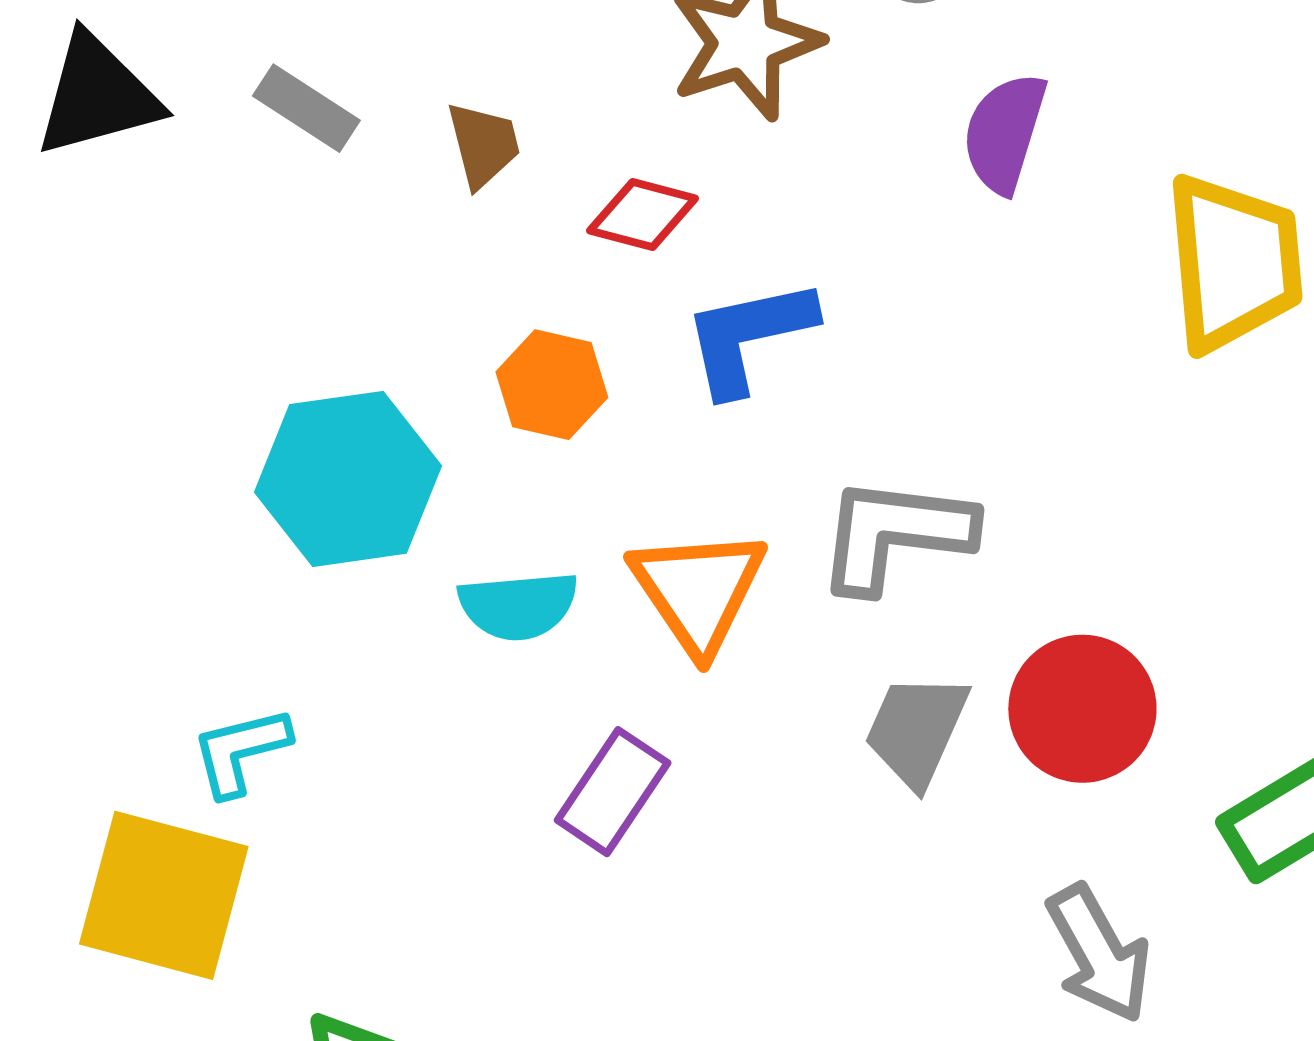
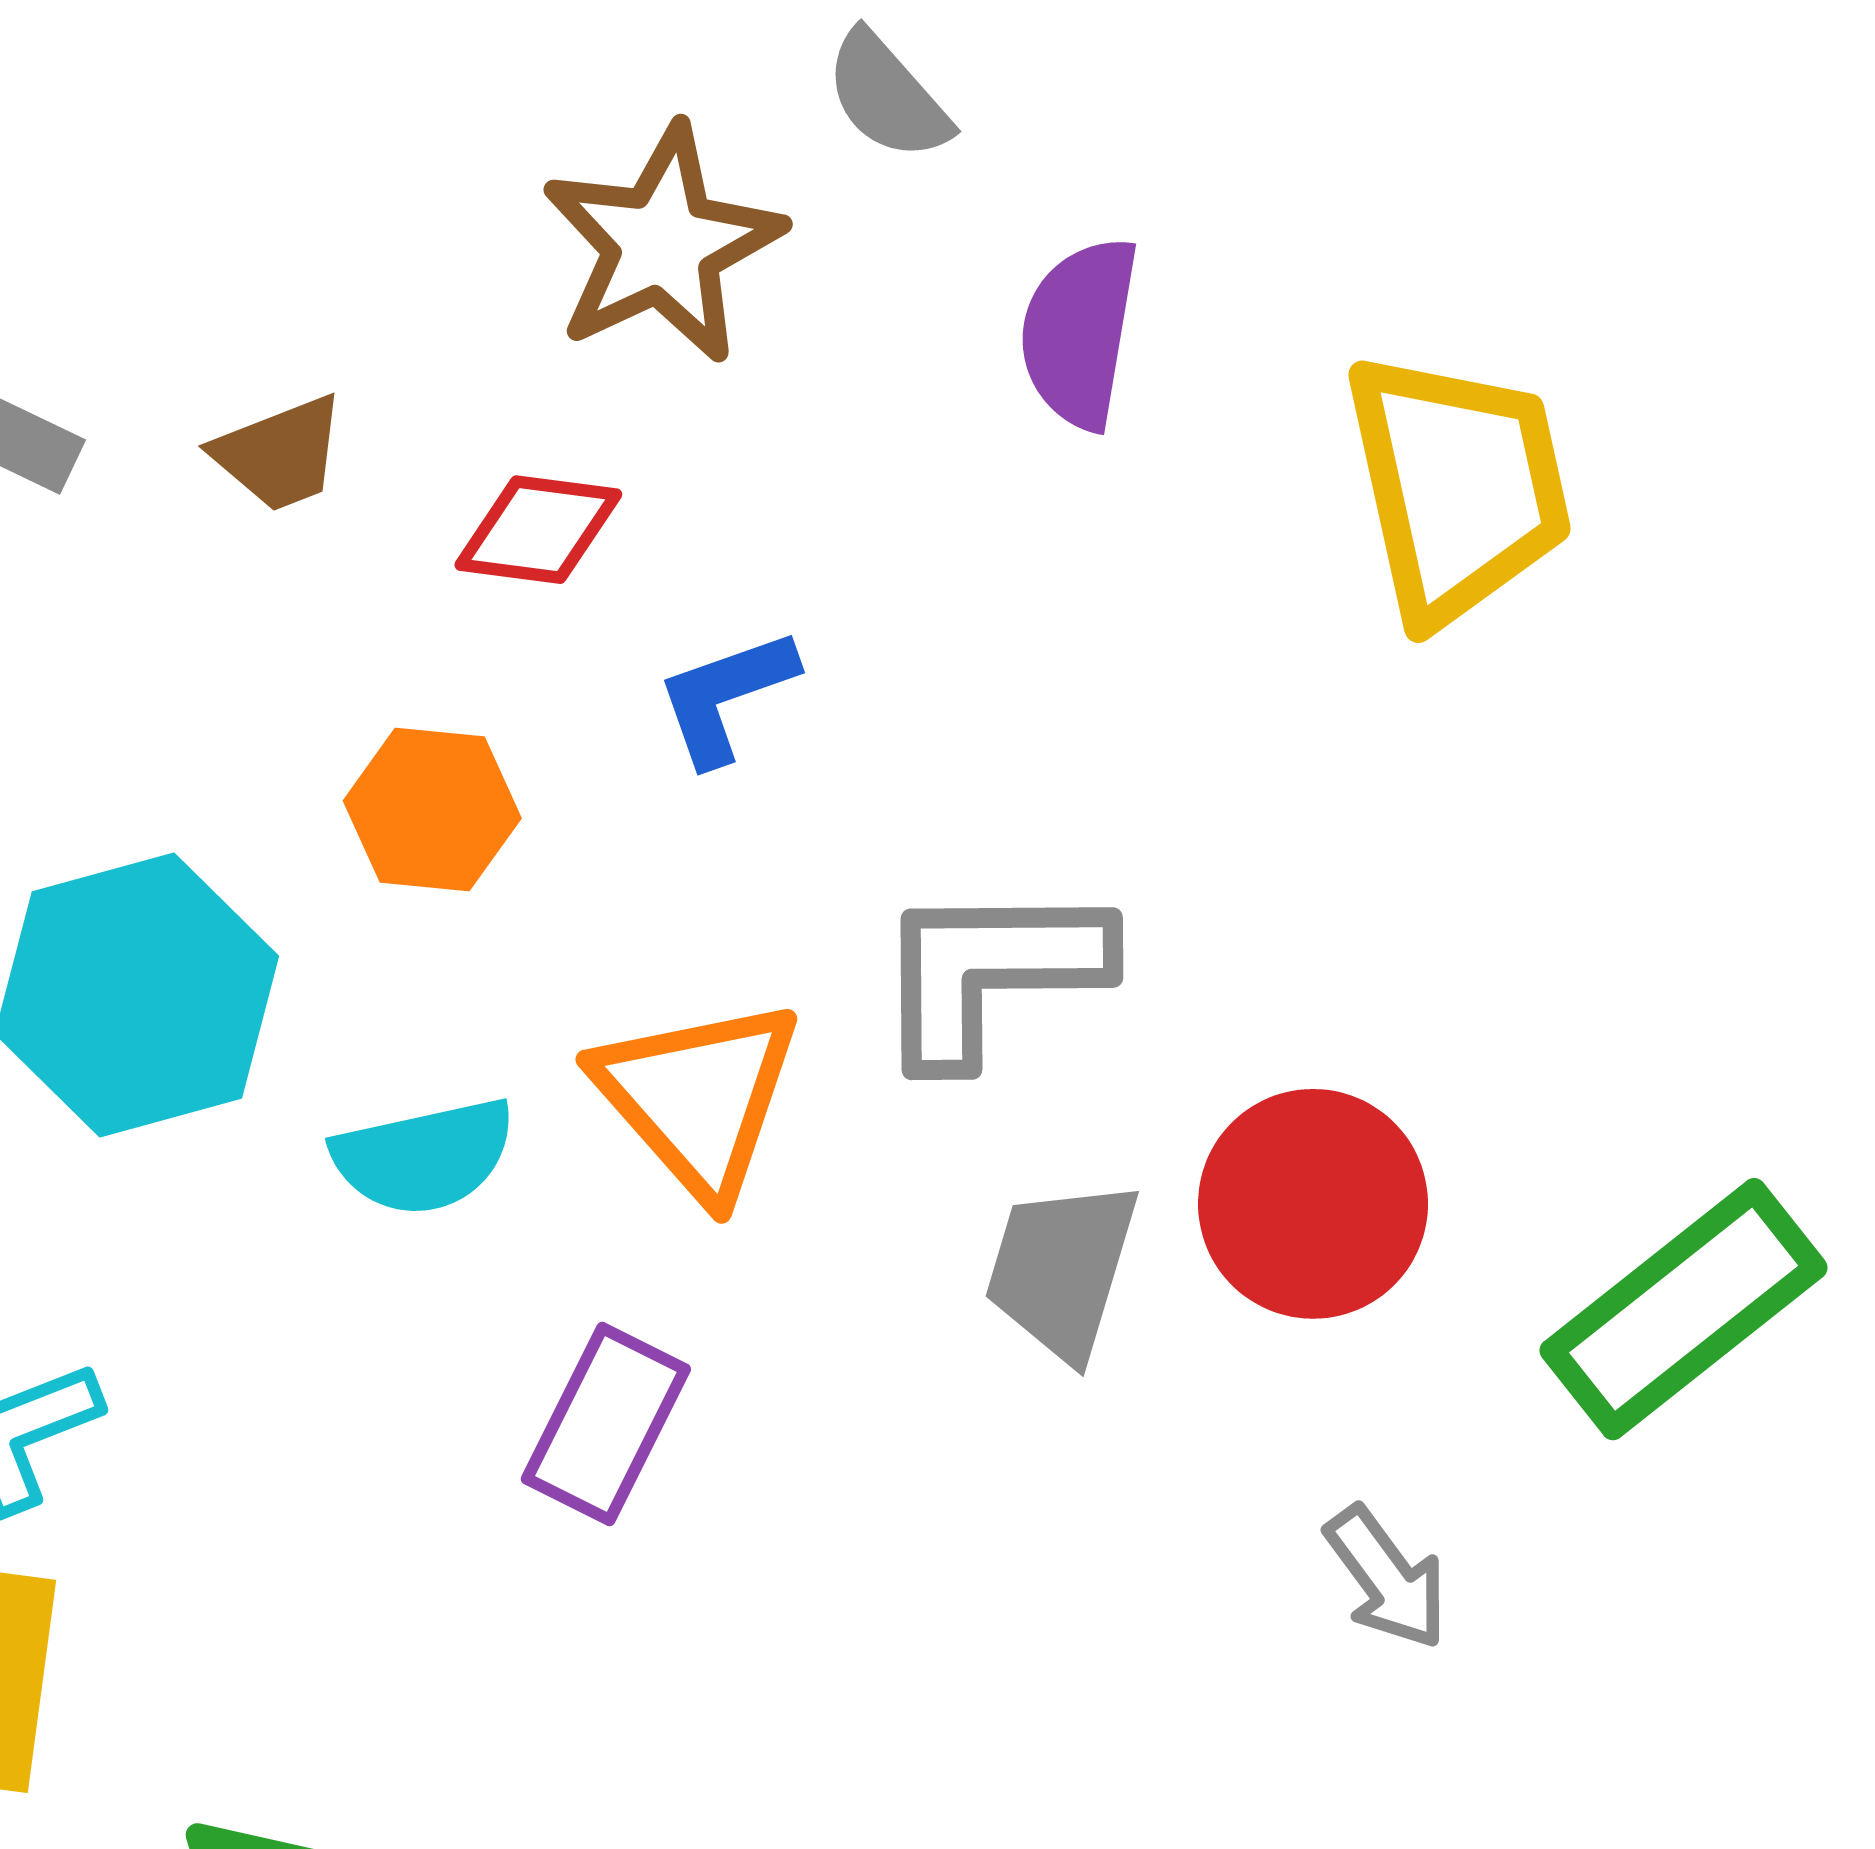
brown trapezoid: (483, 145) -> (280, 454), turned 90
blue L-shape: (749, 336) -> (726, 696), size x0.7
gray arrow: (1099, 954) -> (1387, 1578), size x0.7

